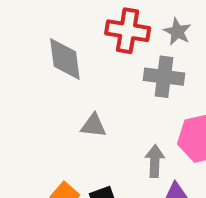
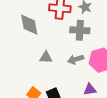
gray arrow: (155, 161) -> (76, 59), moved, turned -105

